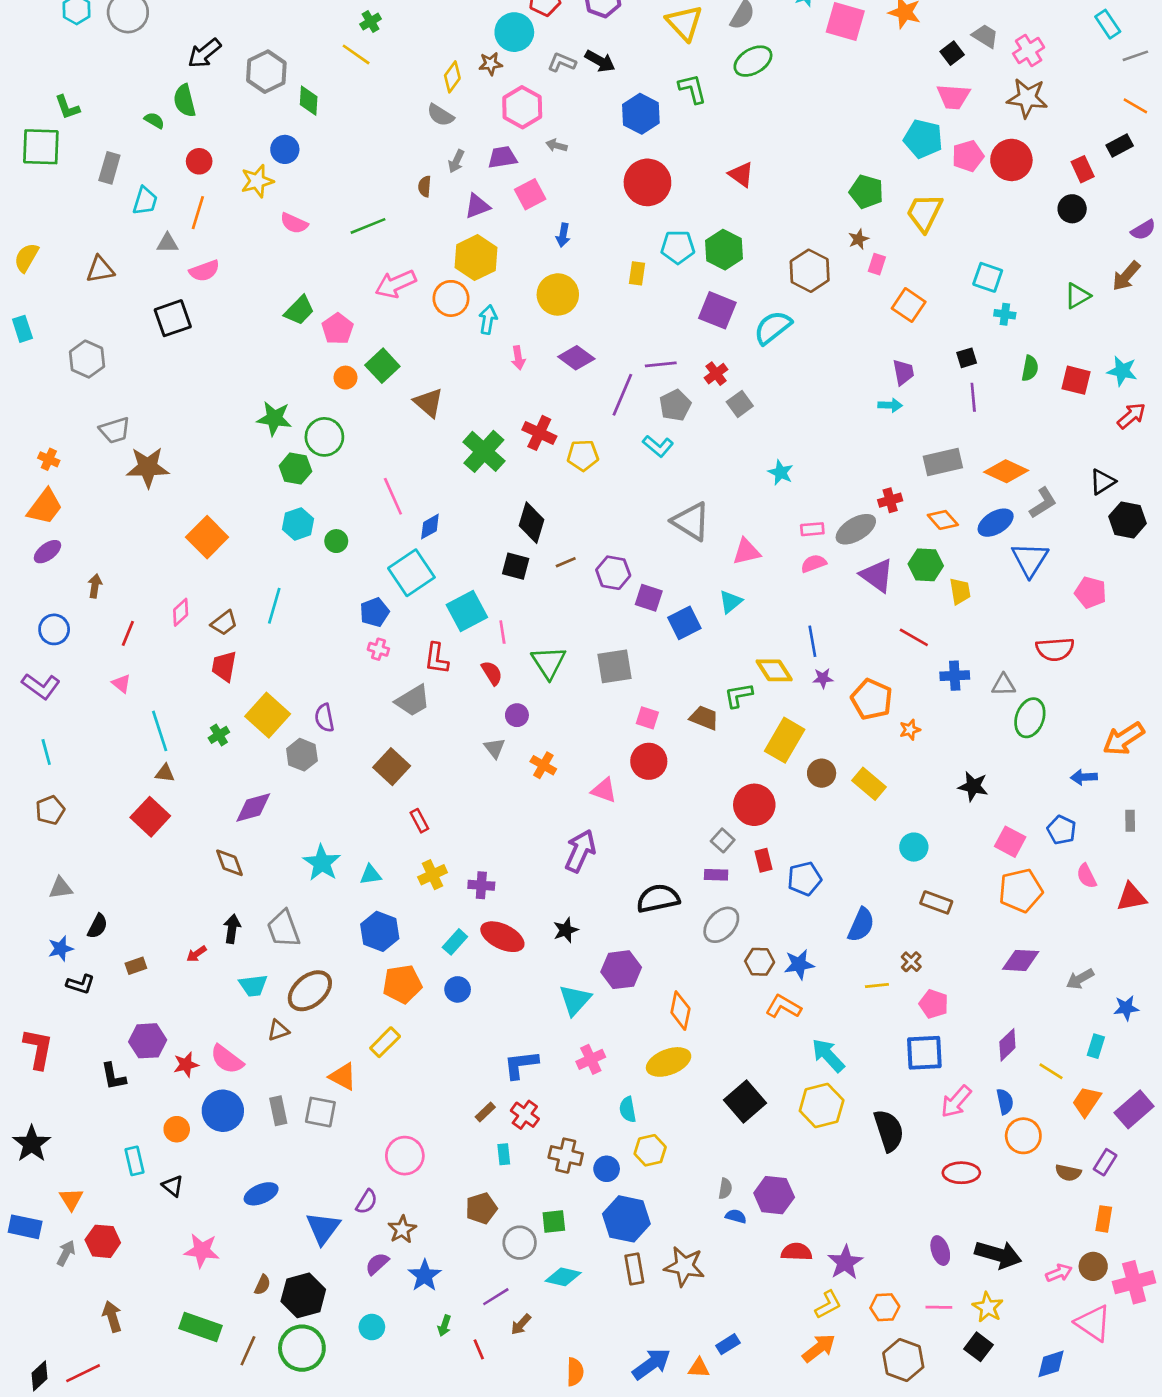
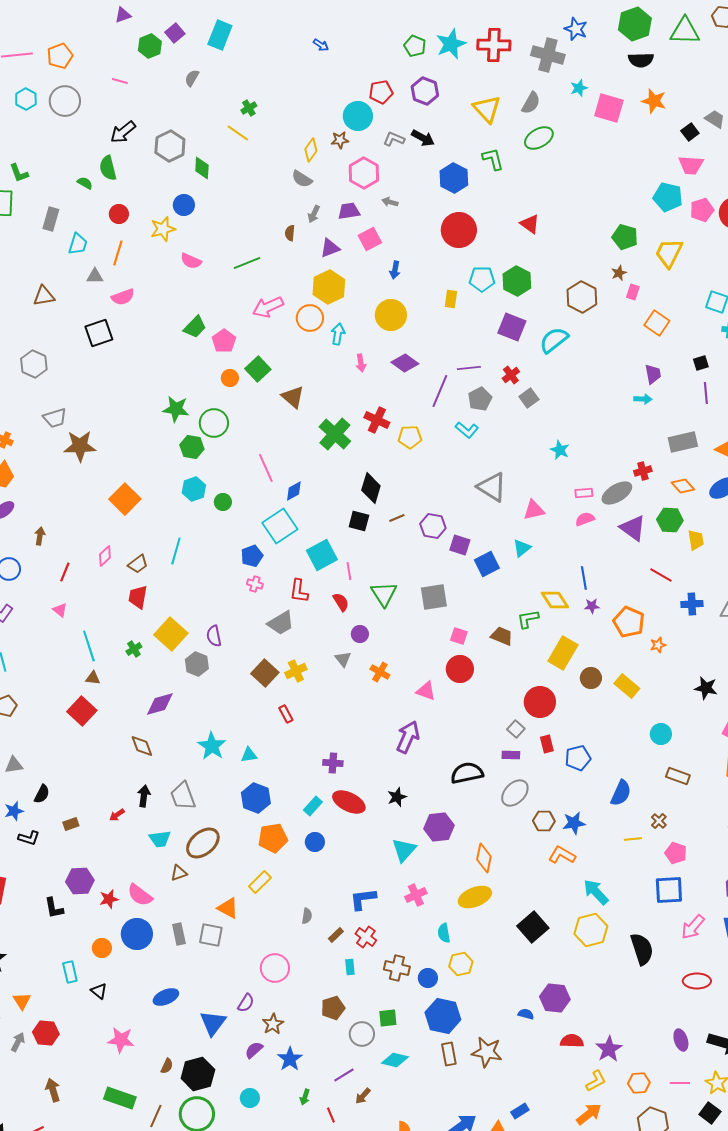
yellow cross: (433, 875) -> (296, 671), moved
gray semicircle: (725, 1189) -> (307, 916), moved

